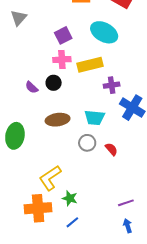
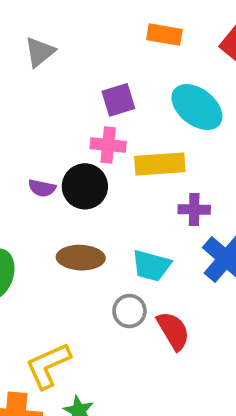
black circle: (54, 83) -> (85, 186), size x1.5
purple semicircle: (32, 87) -> (42, 188), turned -40
red semicircle: (111, 149) -> (173, 331), size x1.5

